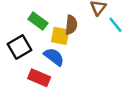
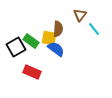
green rectangle: (38, 21) -> (31, 41), moved
blue semicircle: (54, 57) -> (56, 49), moved

